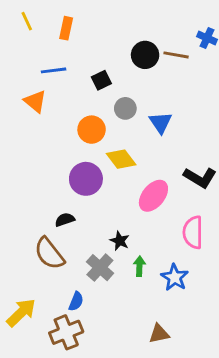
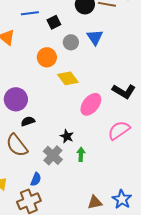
blue line: (54, 70) -> (30, 13), moved
blue triangle: (161, 123) -> (95, 37), moved
purple circle: (86, 179) -> (16, 99), moved
pink semicircle: (193, 232) -> (119, 130), turned 55
blue star: (175, 277) -> (122, 199), moved

